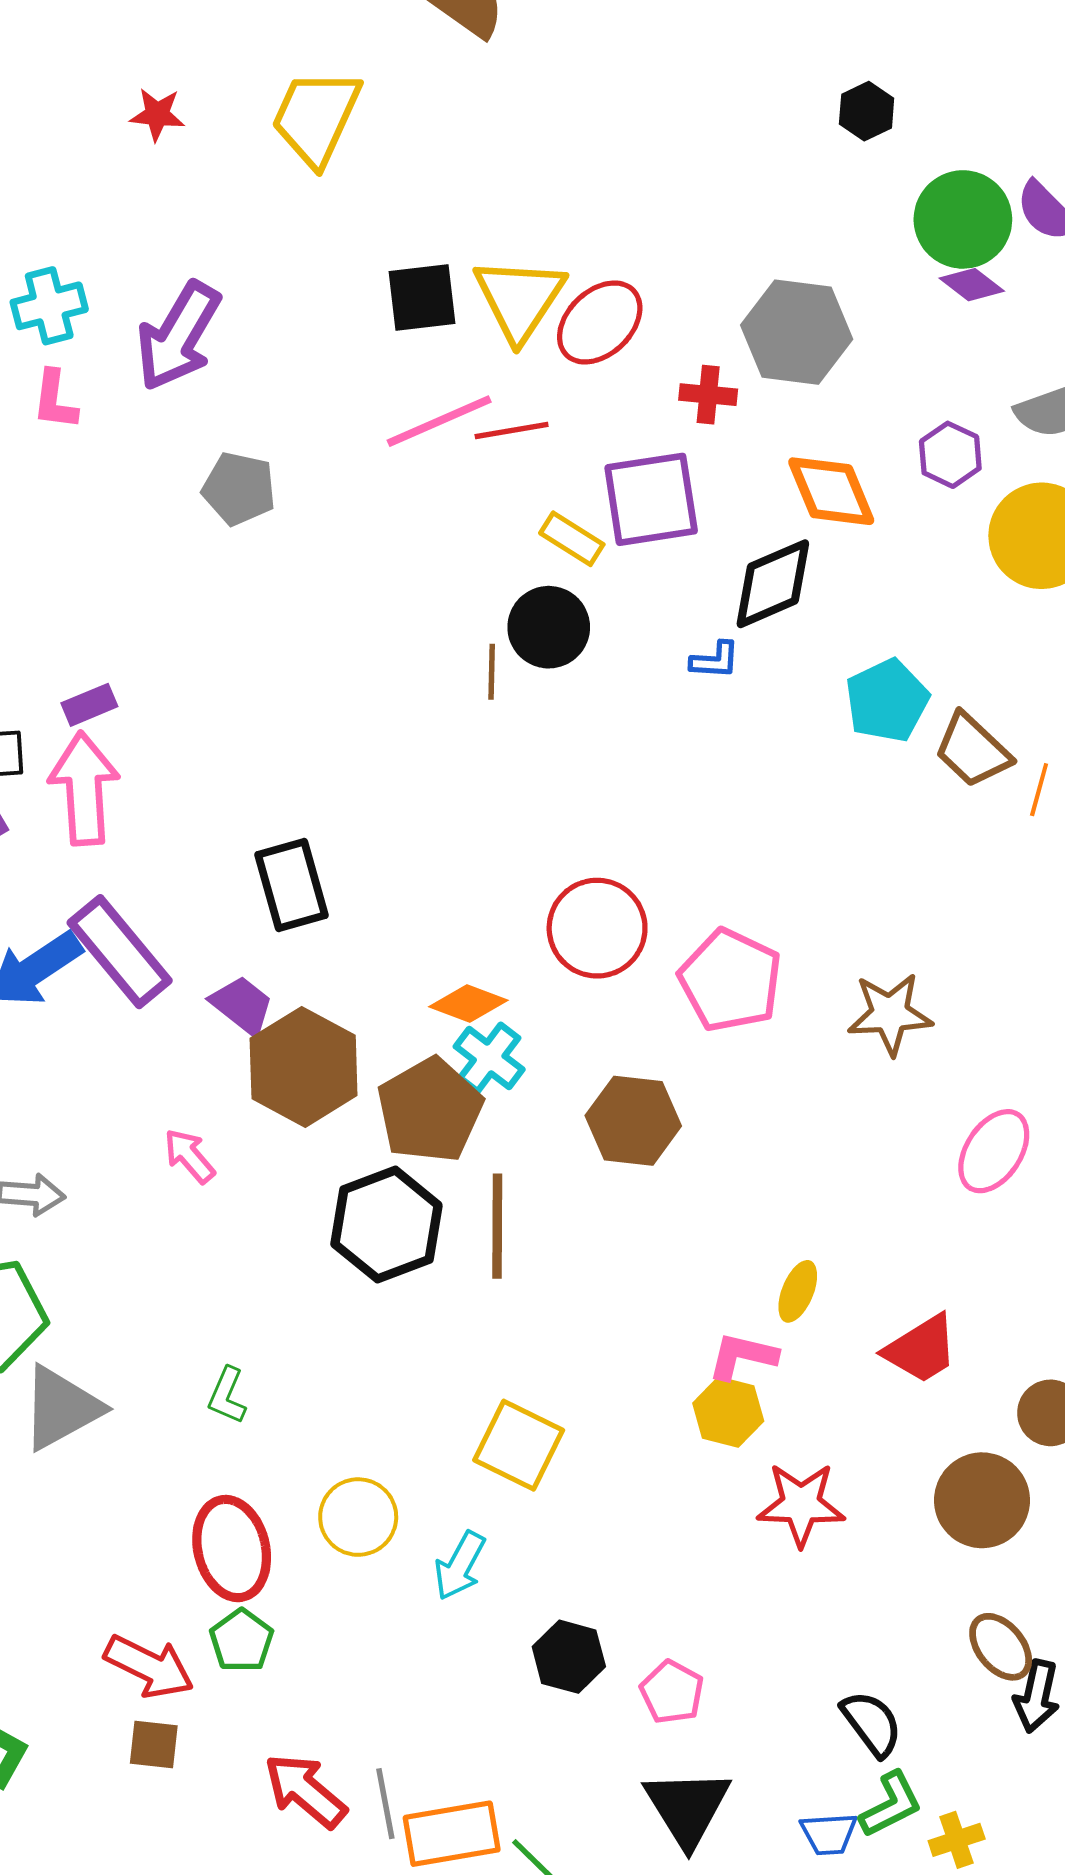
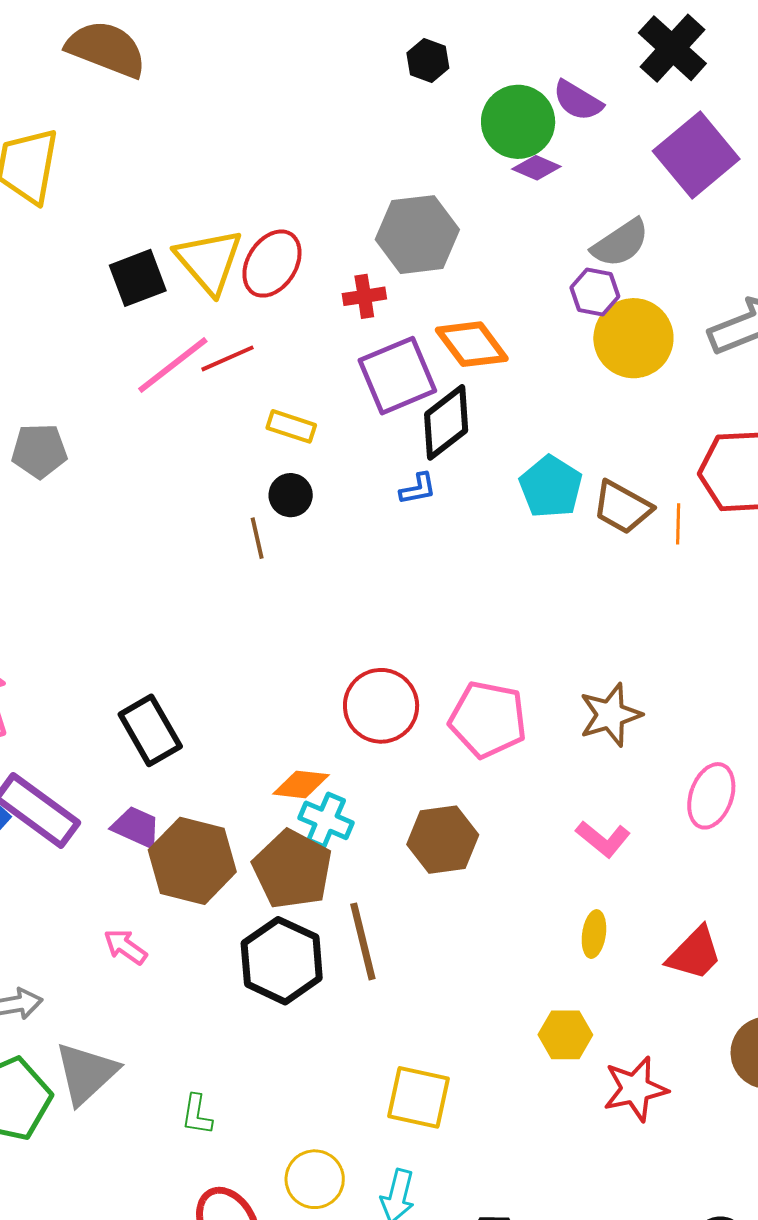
purple hexagon: (950, 455) -> (595, 292), moved
purple square: (651, 499) -> (397, 376), moved
black circle: (549, 627) -> (291, 495), size x0.7
pink L-shape: (742, 1356) -> (603, 839), moved, turned -140
gray triangle: (61, 1408) -> (86, 1073), moved

